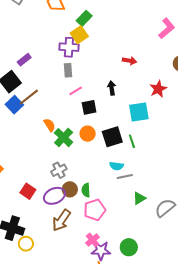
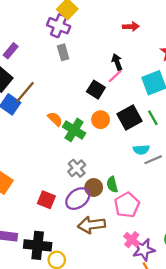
purple cross: (69, 47) -> (59, 26), turned 30
pink line: (76, 91) -> (115, 76), moved
black square: (89, 107) -> (96, 90), turned -35
brown arrow: (61, 220) -> (92, 225), turned 60

